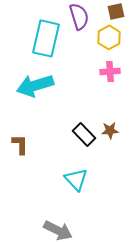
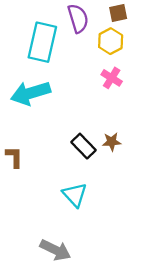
pink cross: (110, 71) -> (112, 78), turned 36

